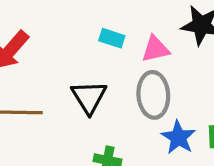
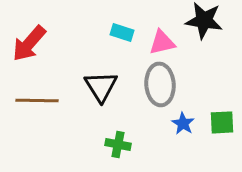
blue star: (178, 137) -> (183, 123), size x0.7

